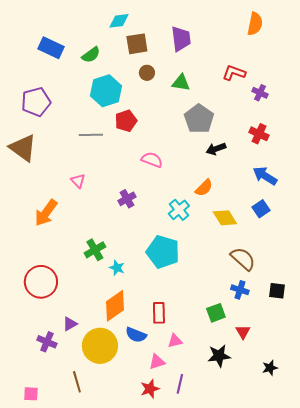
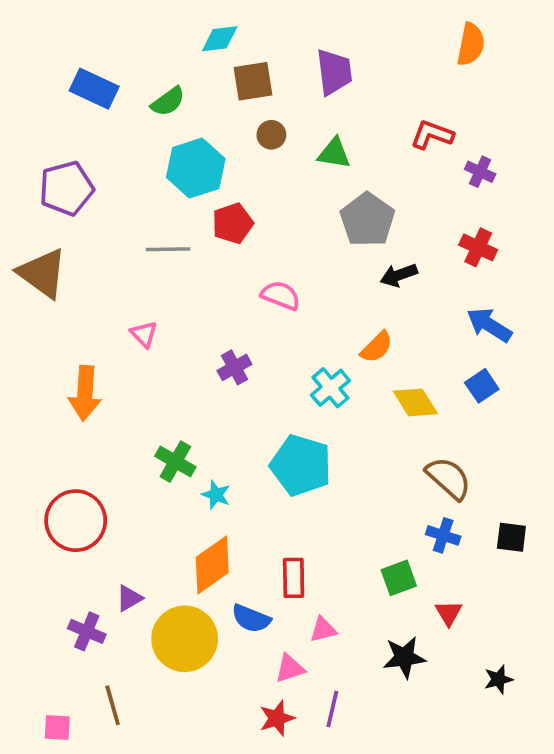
orange arrow: (46, 213) -> (85, 393), turned -32
green cross: (95, 250) -> (175, 462), turned -30
brown line: (77, 382) -> (113, 705), moved

